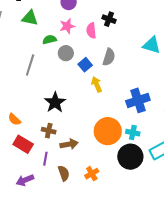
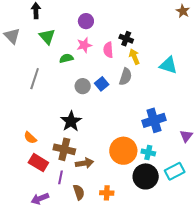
green triangle: (30, 18) -> (47, 37), turned 36
gray circle: (66, 53) -> (83, 86), moved
gray line: (30, 65) -> (35, 79), moved
yellow arrow: (97, 84) -> (134, 57), moved
brown cross: (49, 131) -> (64, 149), size x1.5
orange cross: (92, 174) -> (107, 193), turned 32

